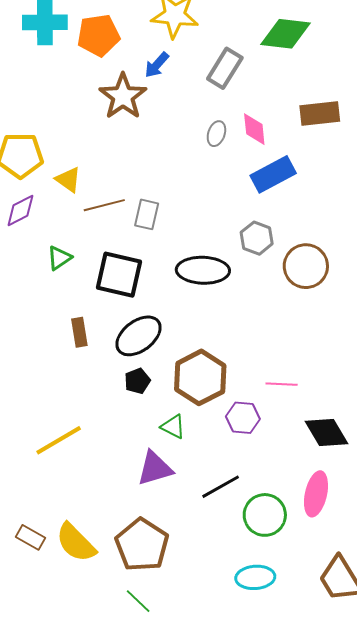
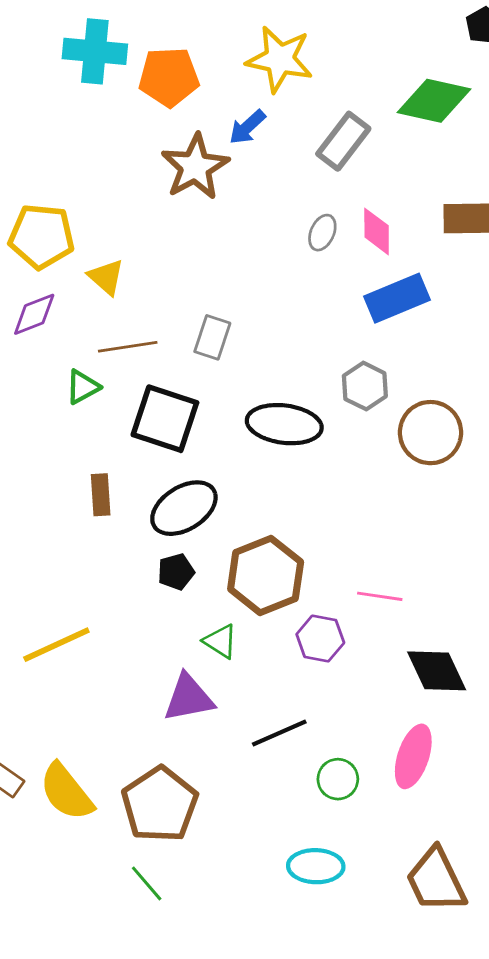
brown line: (104, 205) -> (128, 347), moved
green circle: (265, 515) -> (338, 779), size x0.7

